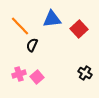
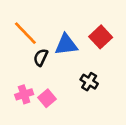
blue triangle: (52, 19) -> (66, 45), moved
black cross: (85, 73) -> (89, 82), moved

